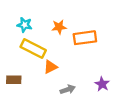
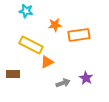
cyan star: (25, 25) -> (26, 11), moved
purple star: (102, 84) -> (86, 78), moved

